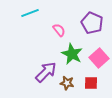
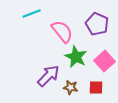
pink semicircle: (59, 30) -> (62, 31), size x1.6

